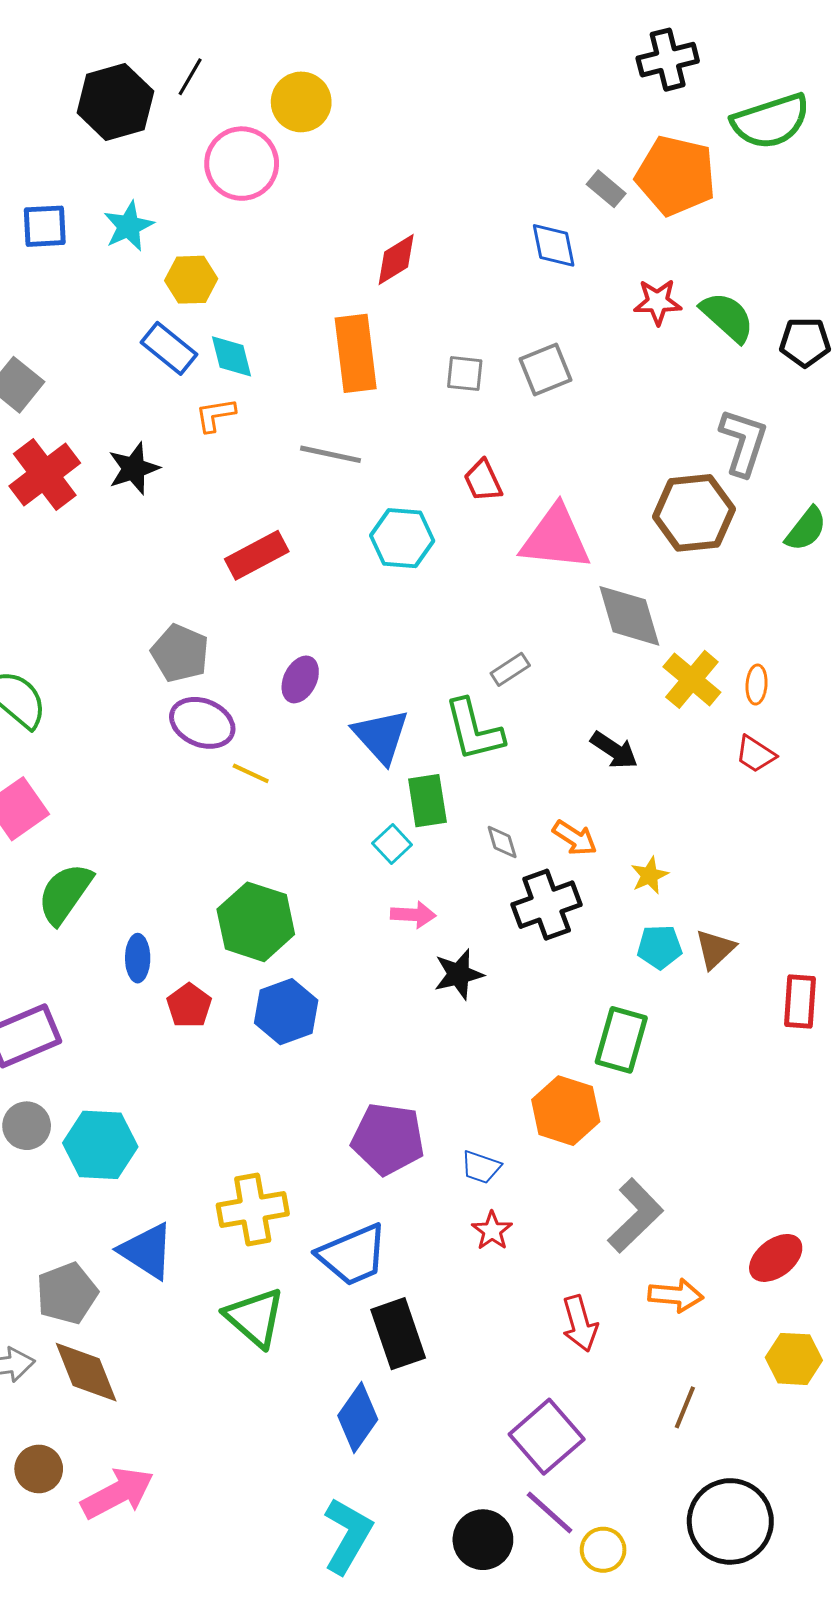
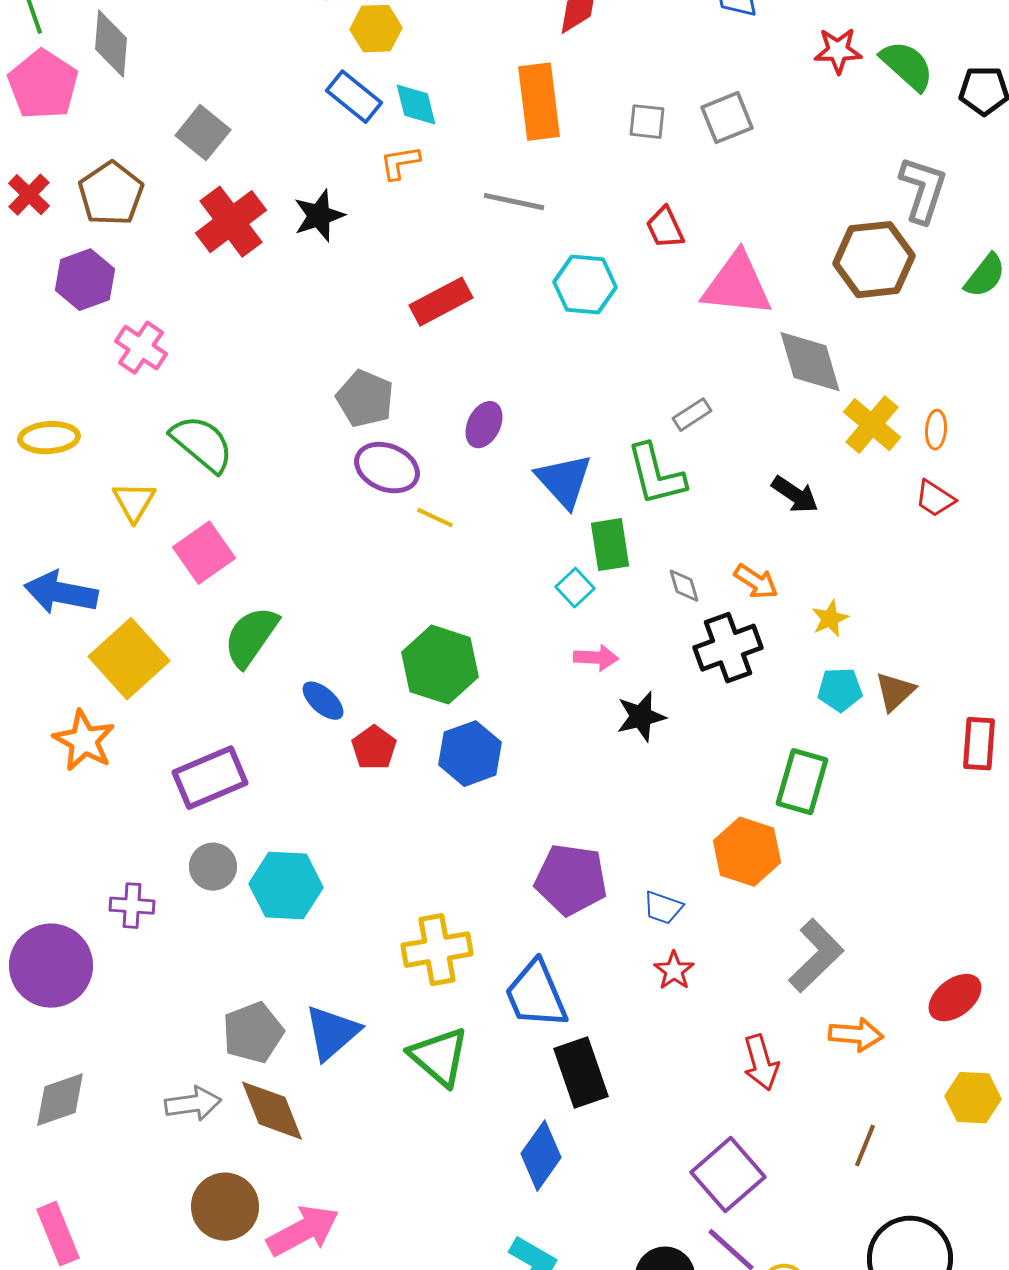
blue ellipse: (138, 958) -> (323, 701), turned -48
blue triangle: (147, 1251) -> (332, 1033), moved, turned 46
blue trapezoid: (353, 1255) -> (536, 995), turned 90
brown circle: (39, 1469) -> (225, 1207), size x1.4

